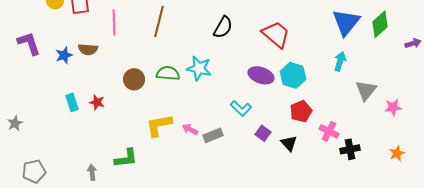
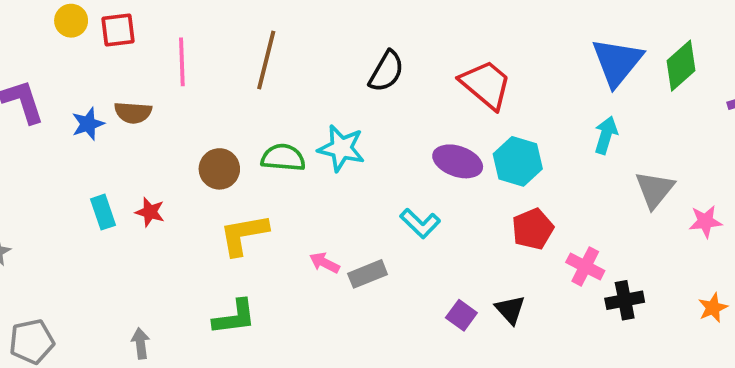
yellow L-shape: (159, 125) -> (244, 235), moved
purple square: (263, 133) -> (461, 315), moved
black triangle: (289, 143) -> (510, 310), moved
green L-shape: (126, 158) -> (234, 317), moved

